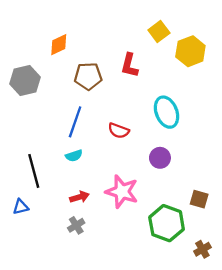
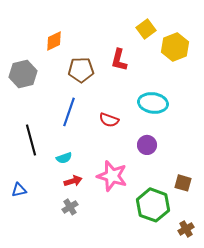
cyan ellipse: (167, 112) -> (153, 103), turned -60
cyan semicircle: (74, 156) -> (64, 158), moved
black line: (34, 171) -> (31, 140), moved

